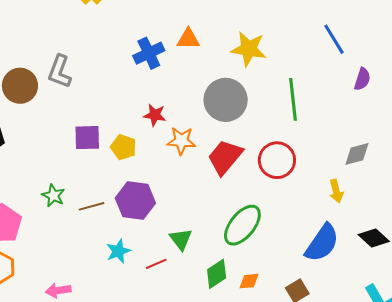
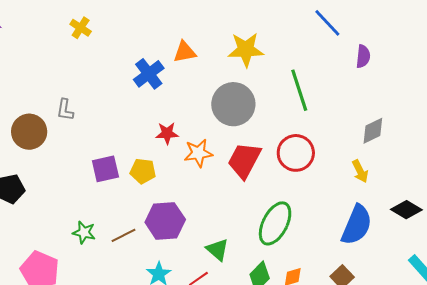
gray L-shape: (60, 72) -> (65, 110), size x0.7

